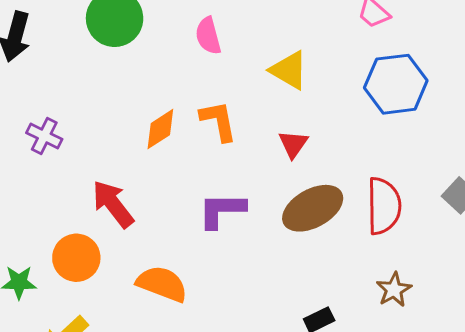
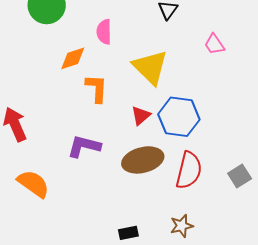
yellow triangle: (289, 70) -> (150, 67), size x1.4
blue hexagon: (396, 84) -> (179, 117), moved
orange diamond: (160, 129) -> (73, 58), moved

